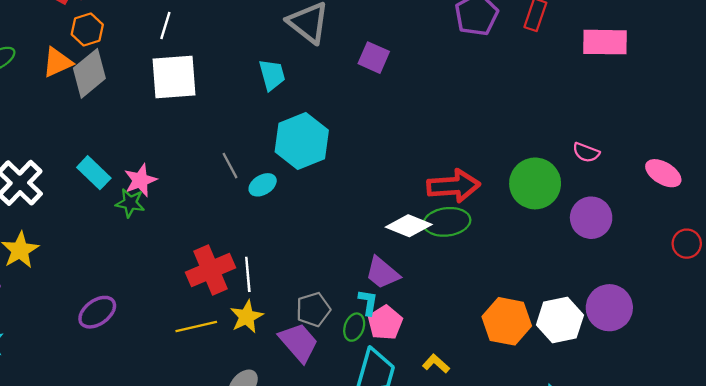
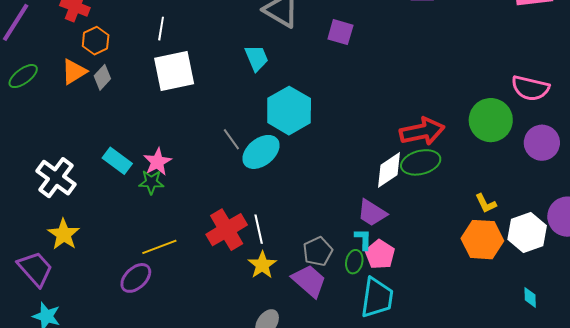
gray diamond: (89, 73) -> (102, 77), size x0.6
pink semicircle: (586, 152) -> (530, 88), size x1.6
cyan ellipse: (263, 185) -> (261, 152), size x1.6
white diamond: (409, 226) -> (389, 170), turned -48
yellow line: (196, 327) -> (159, 247), moved
yellow L-shape: (436, 364) -> (486, 203), moved, turned -150

